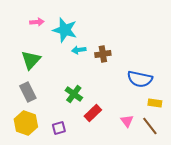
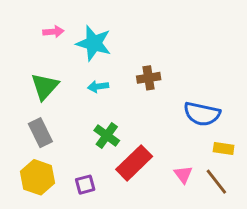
cyan arrow: (79, 50) -> (98, 86), moved
red rectangle: (93, 113) -> (134, 163), size x1.4

